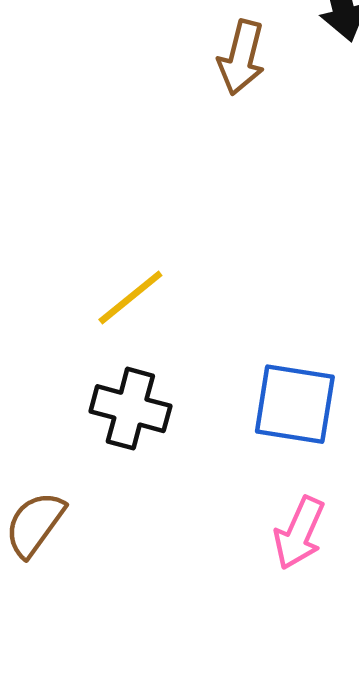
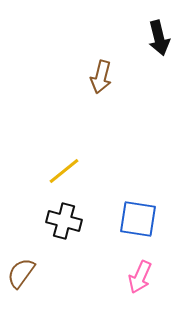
brown arrow: (241, 58) -> (101, 77), moved

